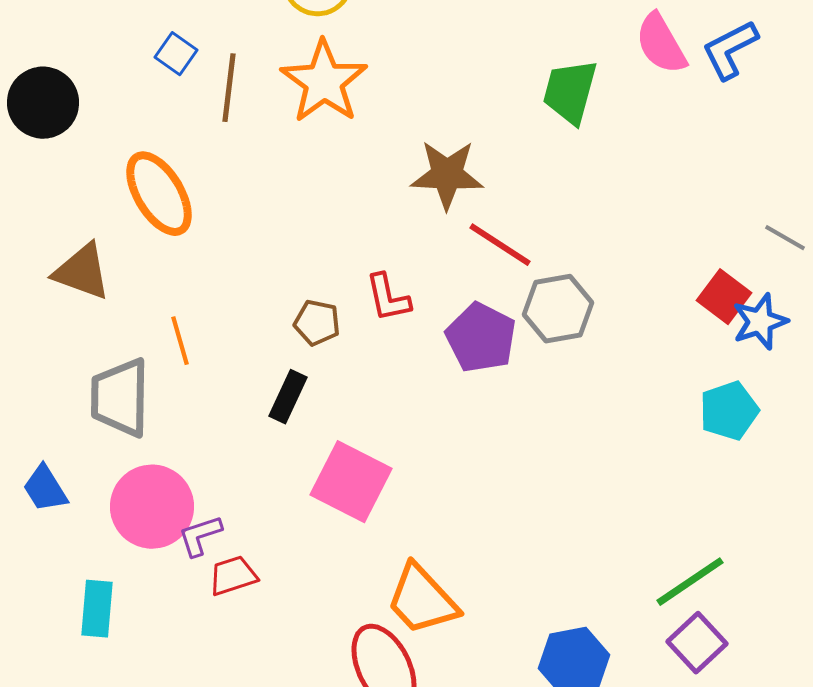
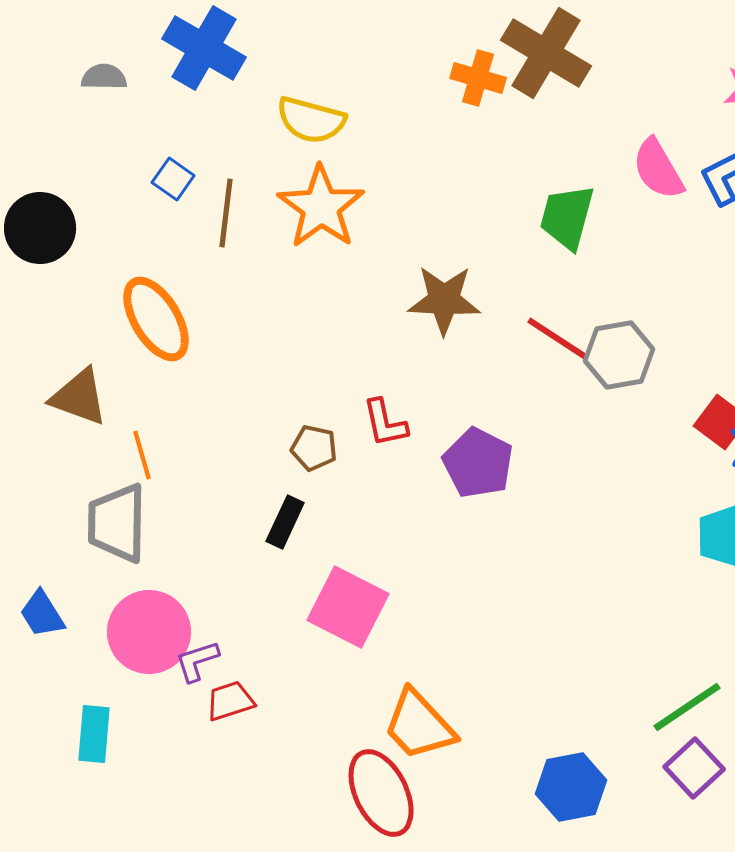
red line: (500, 245) -> (558, 339), moved
gray hexagon: (558, 309) -> (619, 355), moved
orange line: (180, 341) -> (142, 455), moved

